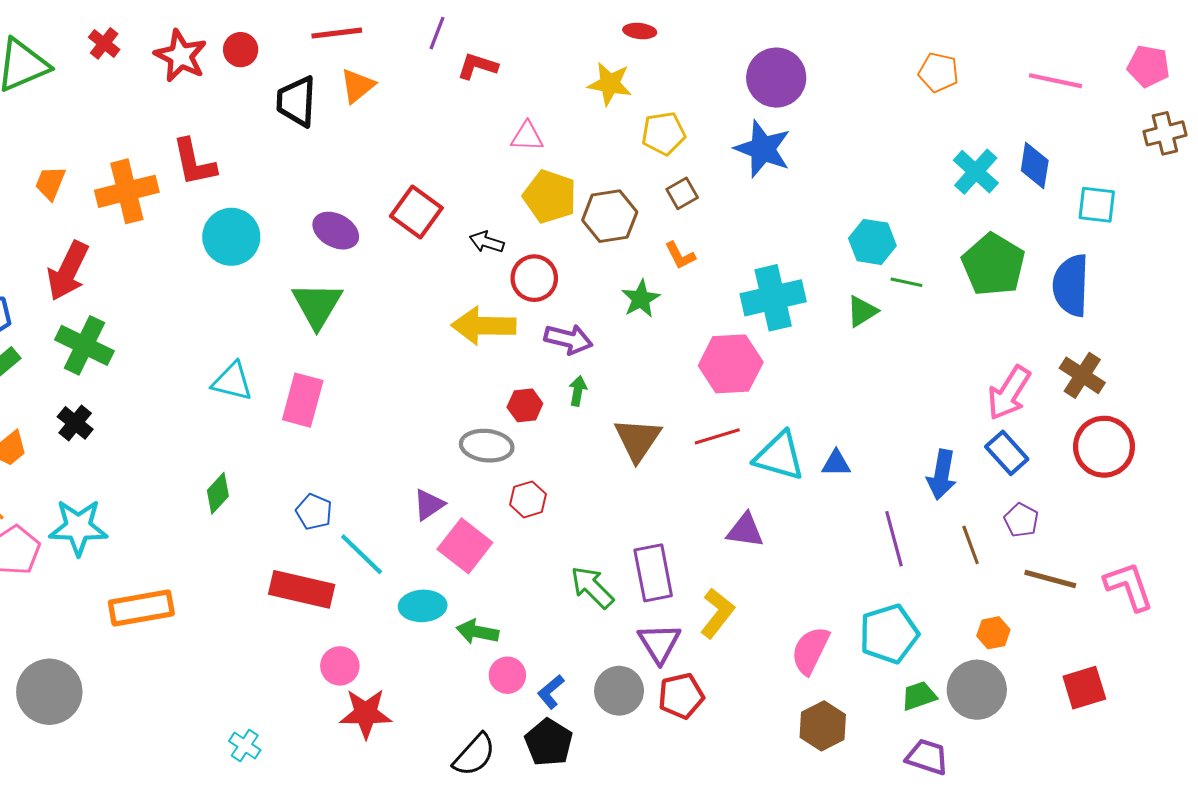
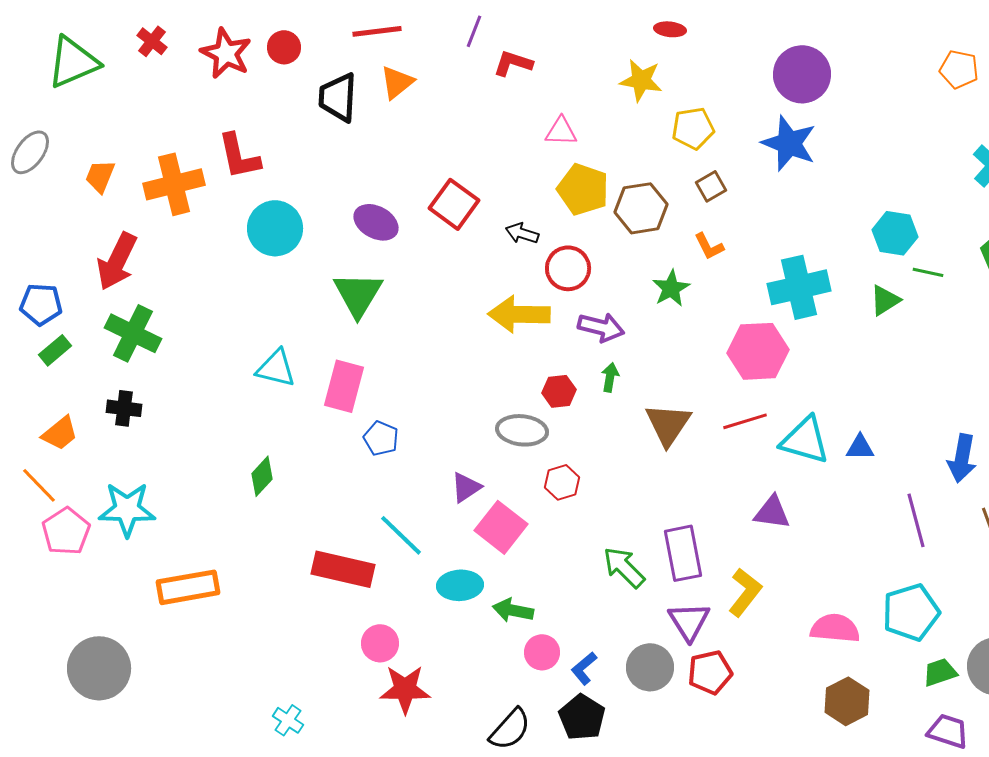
black cross: (75, 423) -> (124, 408), turned -32
blue pentagon: (314, 512) -> (381, 438), moved
pink semicircle: (810, 650) -> (835, 628), turned 69

